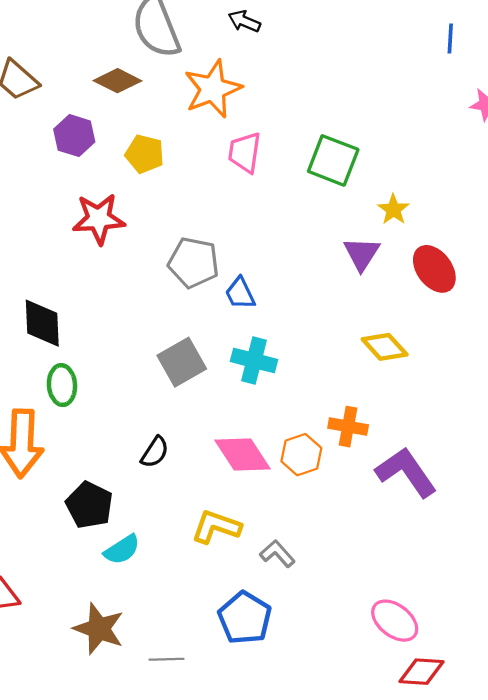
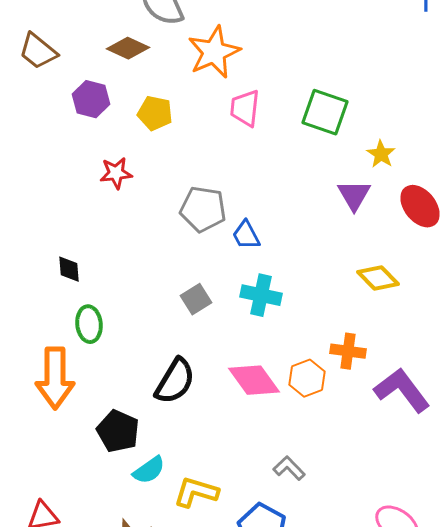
red star: (99, 219) -> (116, 173), size x0.7
black diamond: (42, 323) -> (69, 269), size x0.6
gray square: (182, 362) -> (196, 299), size x0.7
black semicircle: (155, 452) -> (175, 381), size x1.6
yellow L-shape: (216, 527) -> (196, 492), moved

